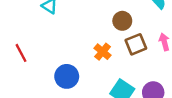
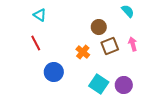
red line: (21, 53) -> (36, 43), moved

